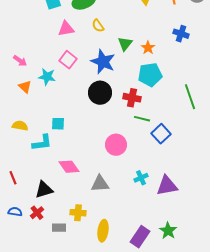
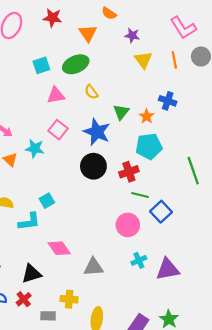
blue cross: (181, 34) -> (168, 101), moved
red cross: (132, 98) -> (129, 172), turned -30
cyan square: (58, 124) -> (47, 201), turned -32
pink circle: (116, 145) -> (128, 225), moved

